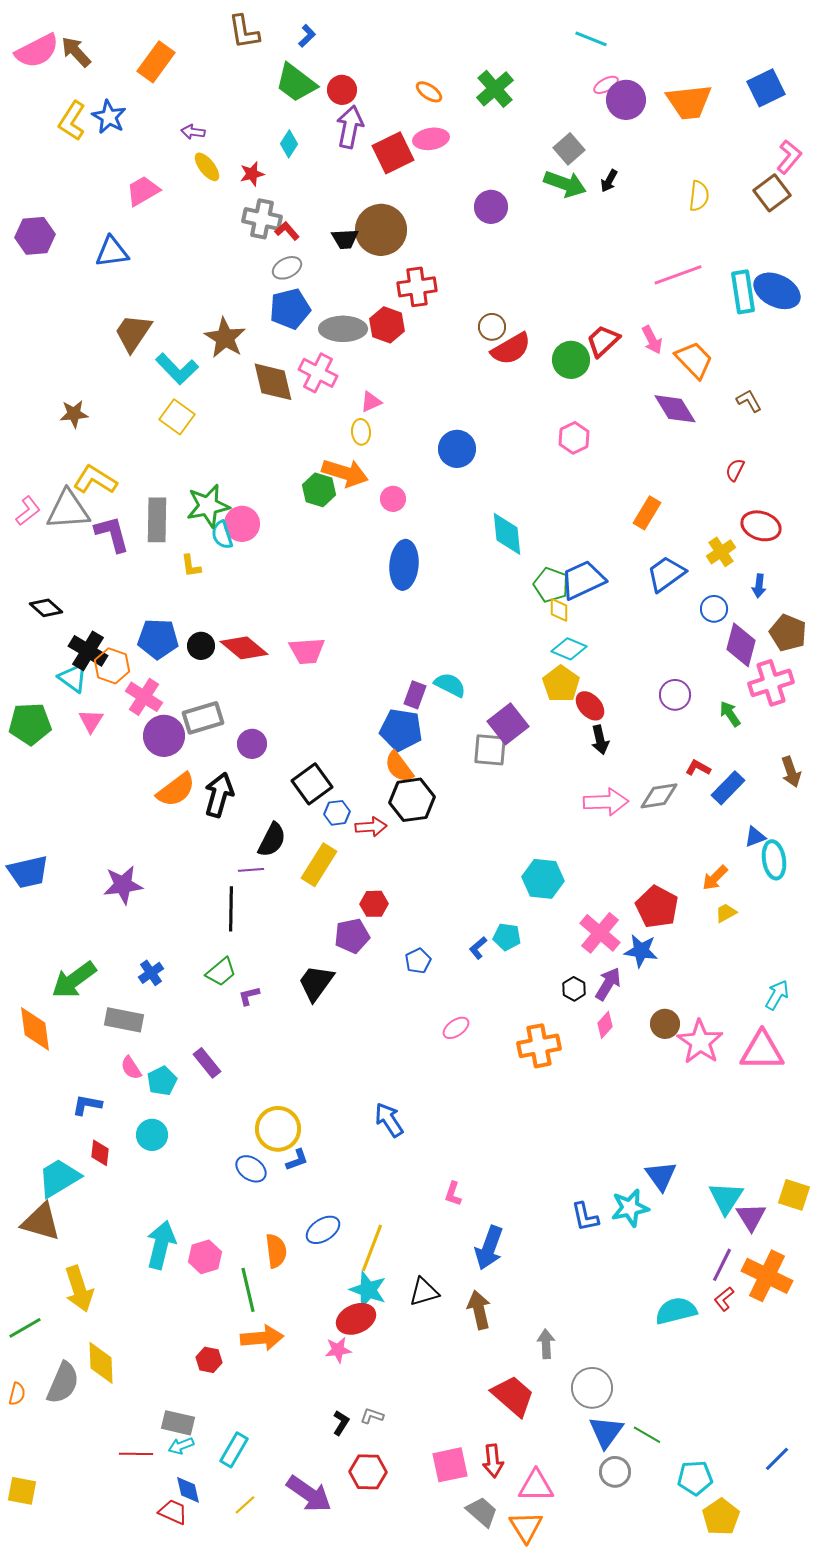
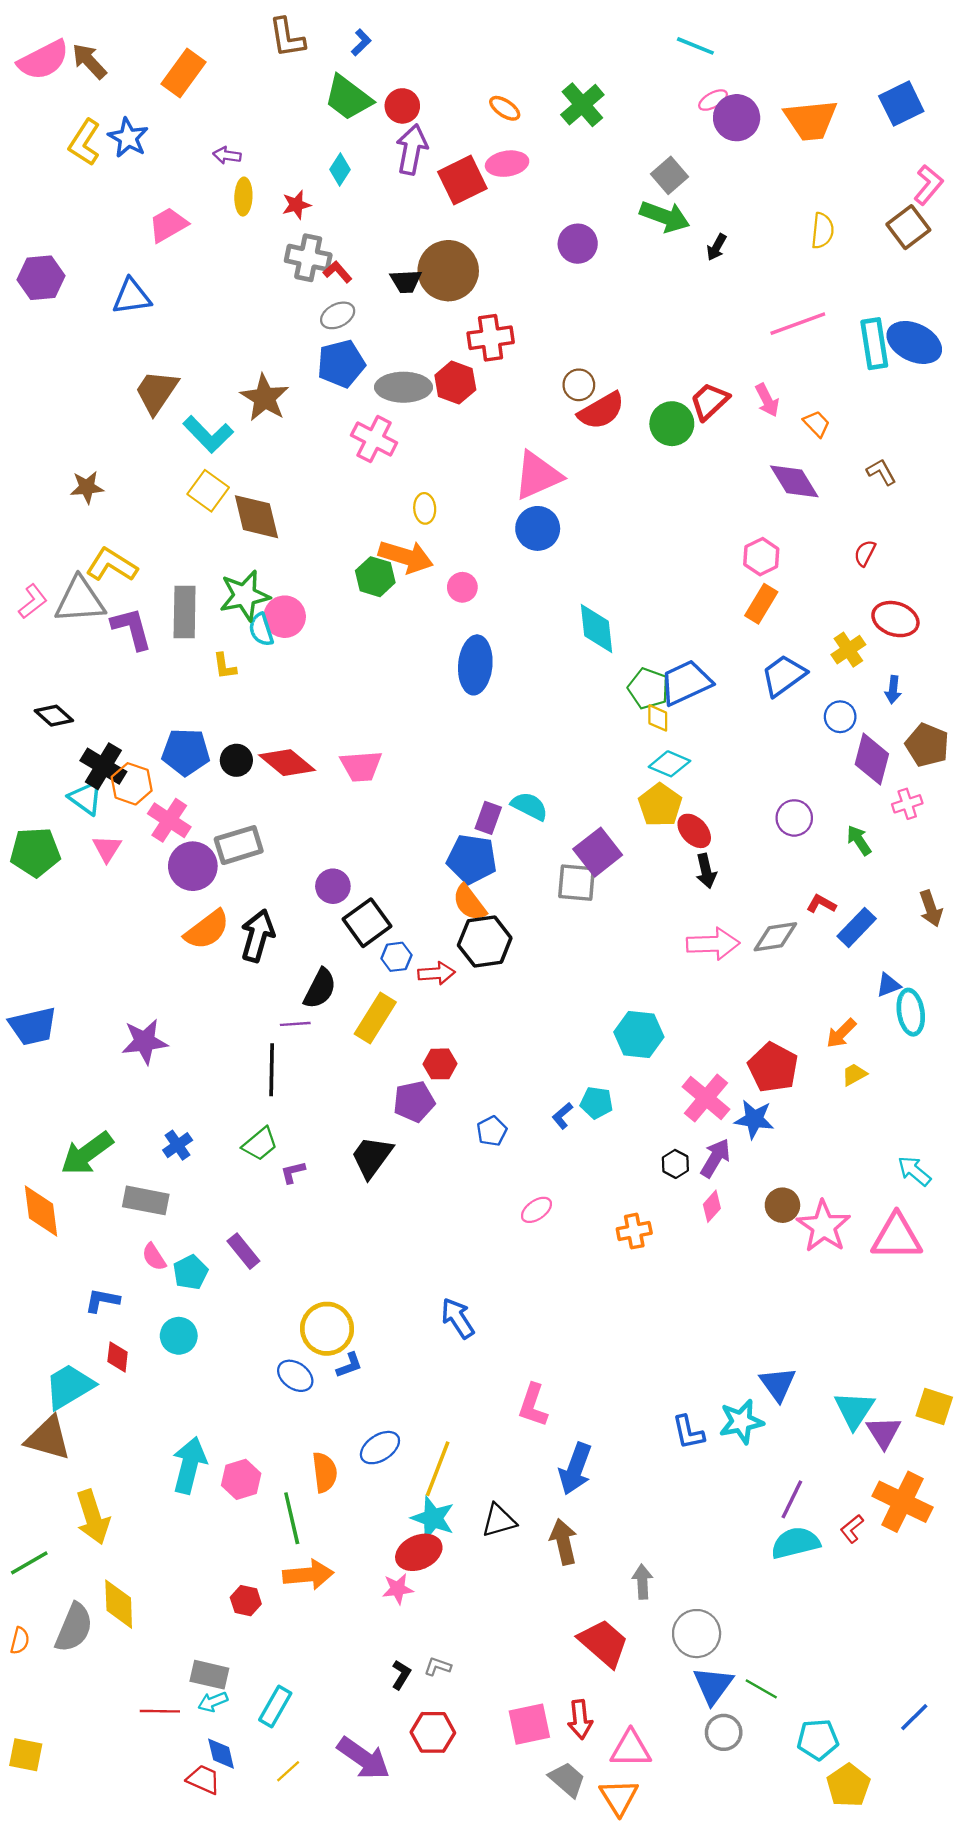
yellow ellipse: (207, 167) -> (243, 197), turned 40
black arrow: (609, 181) -> (717, 247), moved
orange trapezoid: (694, 360) -> (817, 424), size x0.6
brown diamond: (273, 382) -> (256, 517), moved
pink triangle: (371, 402) -> (538, 475), moved, size x2.0
pink hexagon: (574, 438) -> (761, 557), moved
pink cross: (771, 683) -> (907, 804), size x0.6
purple circle: (252, 744) -> (333, 886), moved
cyan arrow: (777, 995) -> (914, 1171), turned -80
orange cross: (539, 1046) -> (634, 1231), size x0.7
pink L-shape: (453, 1194) -> (533, 1405), size x1.5
purple line: (722, 1265) -> (792, 1499), moved

